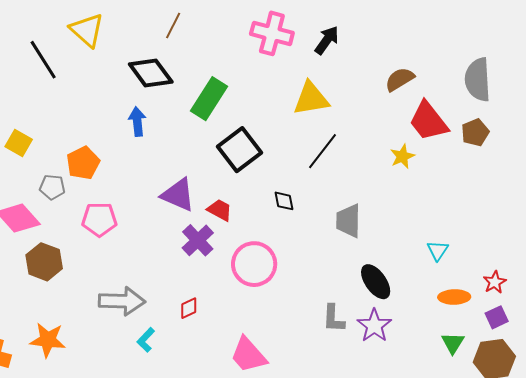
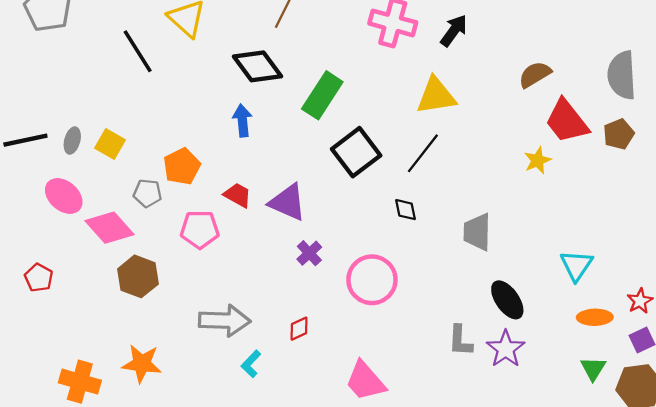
black line: (322, 151) -> (423, 153), moved
red trapezoid: (220, 210) -> (238, 195), moved
purple cross: (198, 240) -> (309, 253), size x0.7
cyan triangle: (438, 250) -> (576, 265), size x1.4

